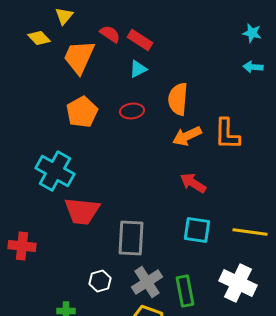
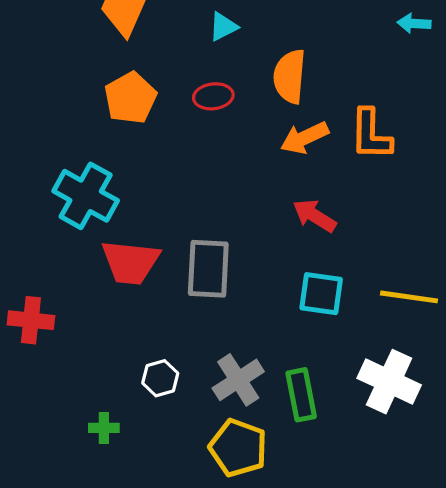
gray rectangle: (131, 238) -> (208, 269), moved

